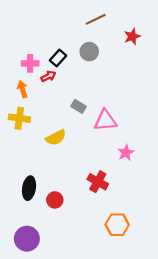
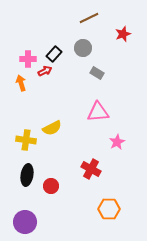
gray rectangle: (78, 106) -> (97, 73), moved
yellow cross: (19, 118) -> (26, 140), moved

